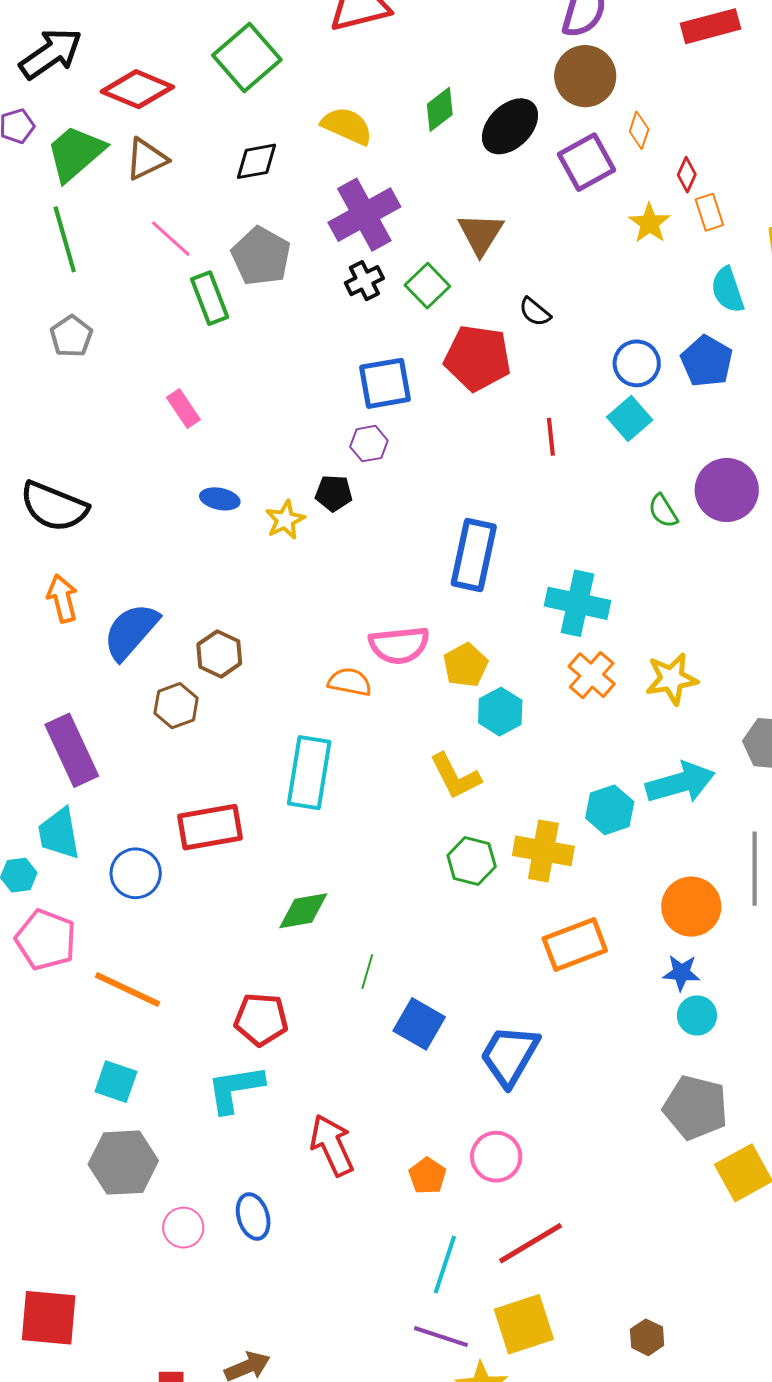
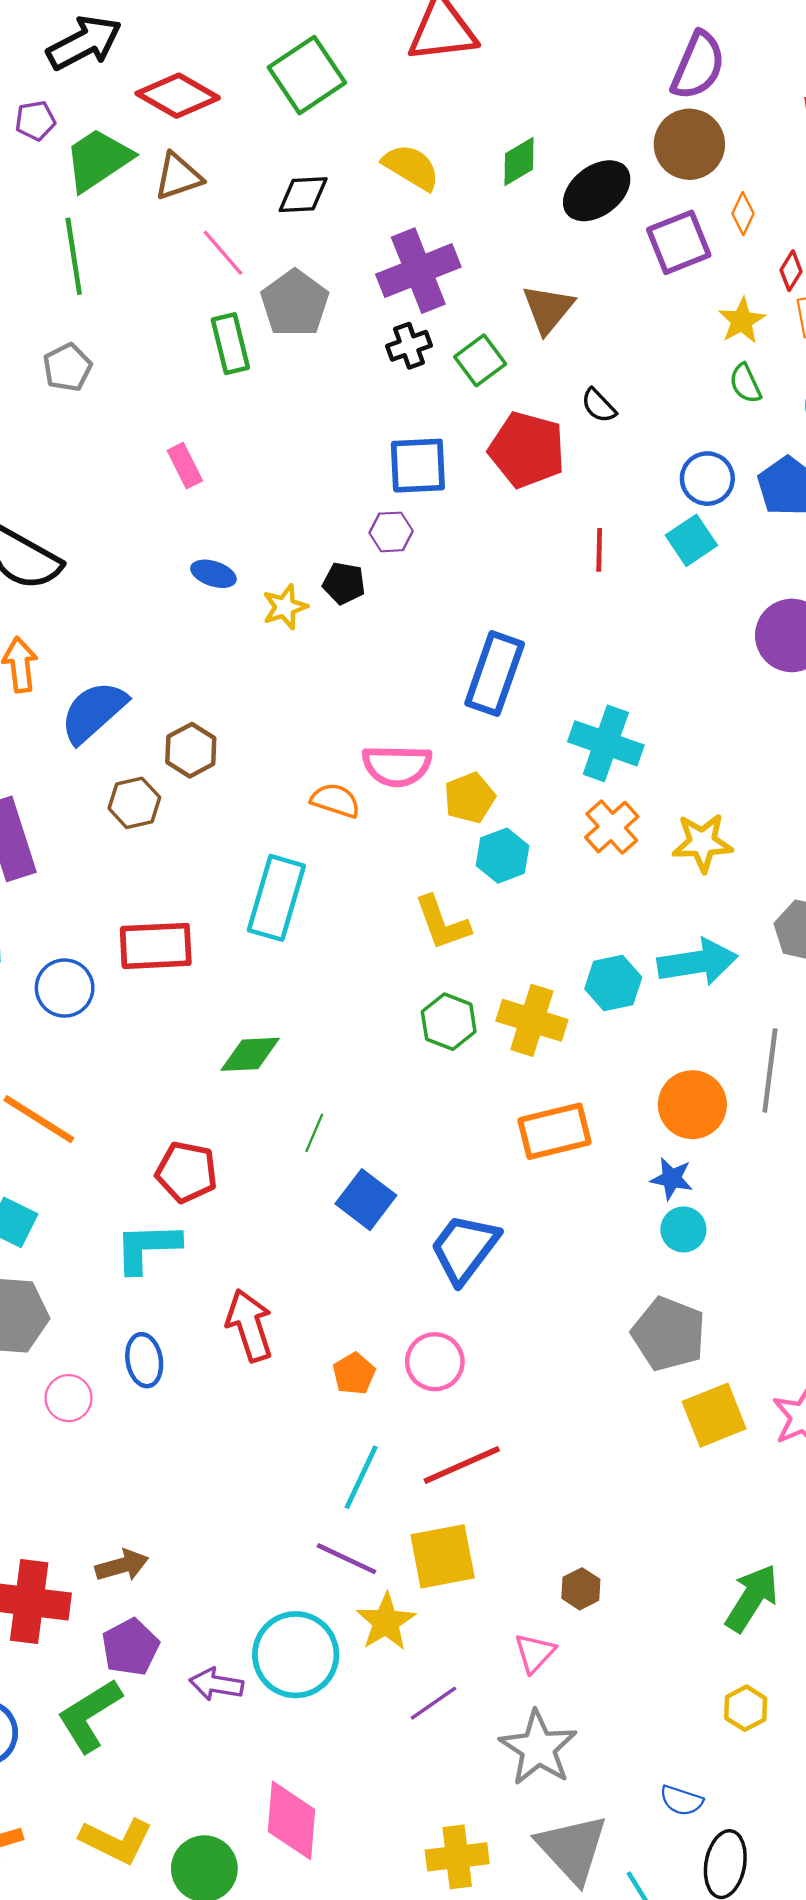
pink line: (171, 239) -> (223, 253), moved
green semicircle: (663, 511) -> (745, 383), moved
blue ellipse: (253, 1216) -> (144, 1360), moved

